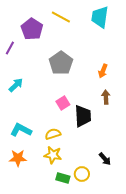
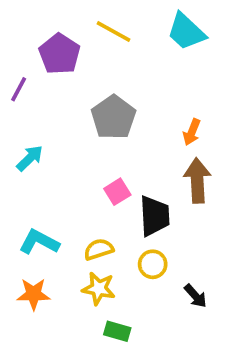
cyan trapezoid: (100, 17) -> (186, 32), turned -55
brown arrow: (106, 97) -> (197, 180), size x1.6
yellow circle: (82, 174) -> (153, 264), moved

